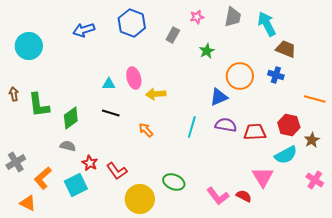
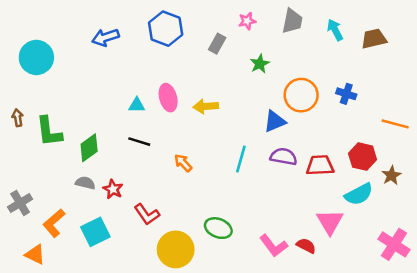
cyan arrow: (267, 24) -> (335, 30), size x0.7
brown trapezoid: (286, 49) -> (374, 39), moved, turned -35
yellow arrow: (156, 94) -> (206, 106), moved
red star: (90, 163) -> (113, 189), moved
pink cross: (315, 180) -> (394, 244), moved, size x1.4

